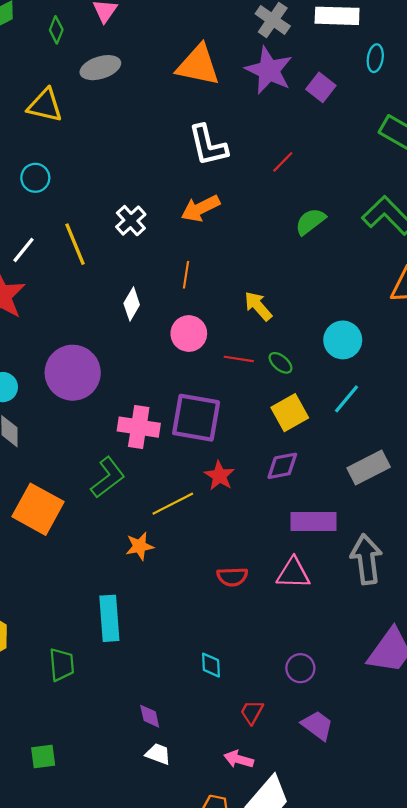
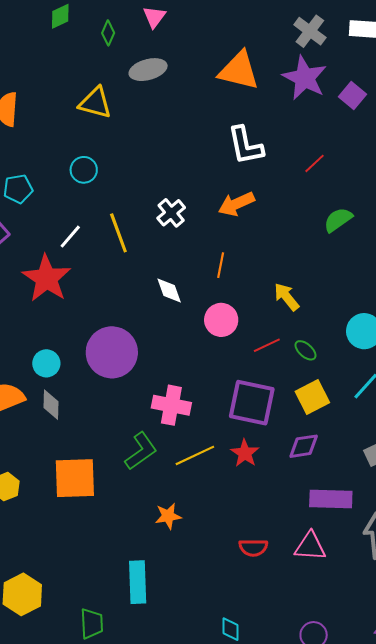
white diamond: (132, 304) -> (169, 290), turned -52
red line: (239, 359) -> (267, 345), turned -36
purple square: (196, 418) -> (252, 403), moved
yellow line: (173, 504) -> (195, 455), moved
orange square: (38, 509) -> (75, 478), turned -33

